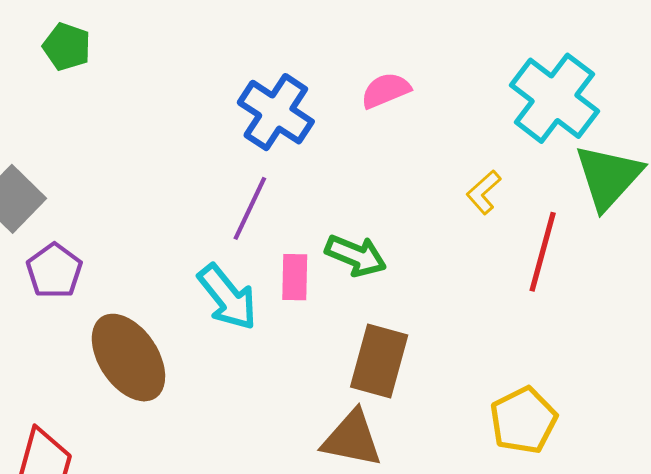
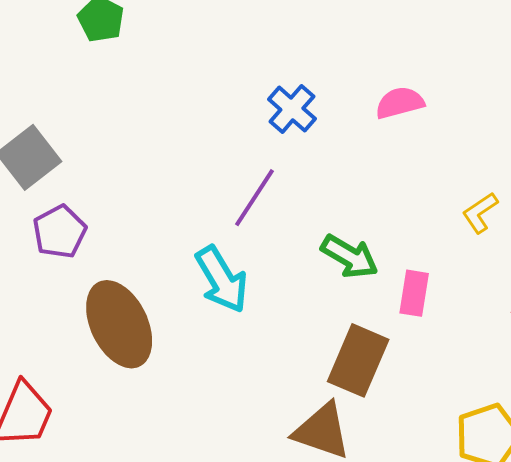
blue cross: (276, 112) -> (292, 109), size x0.7
pink rectangle: (295, 277) -> (414, 293), moved

